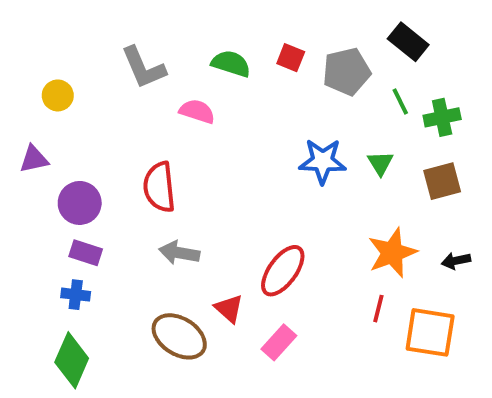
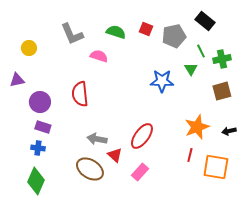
green triangle: (380, 163) -> (191, 69), moved
gray arrow: (179, 253) -> (97, 139), moved

